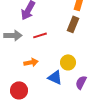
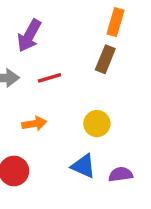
blue triangle: (55, 77) -> (83, 166), moved
purple semicircle: (81, 82) -> (121, 174), moved, turned 56

